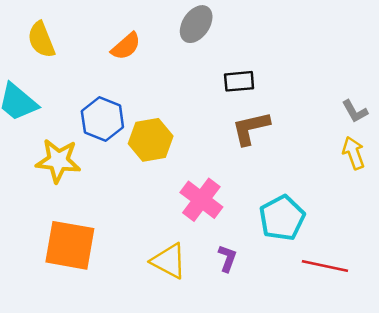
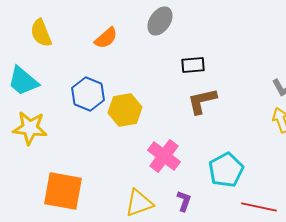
yellow star: (58, 161) -> (30, 128), moved
yellow triangle: (169, 261) -> (139, 203), turned -48

